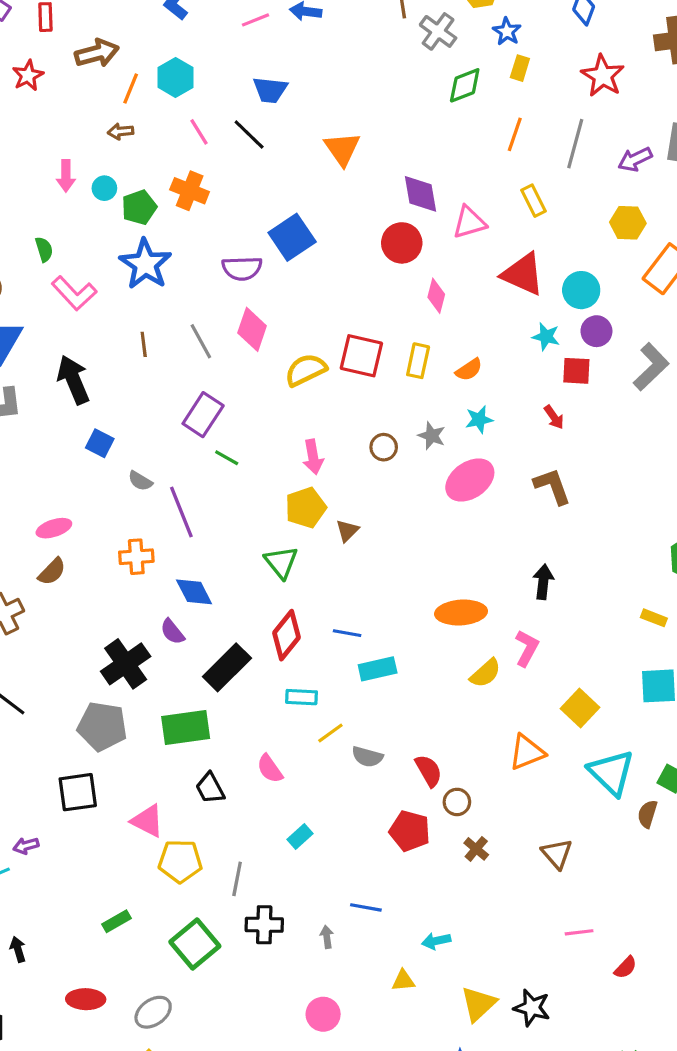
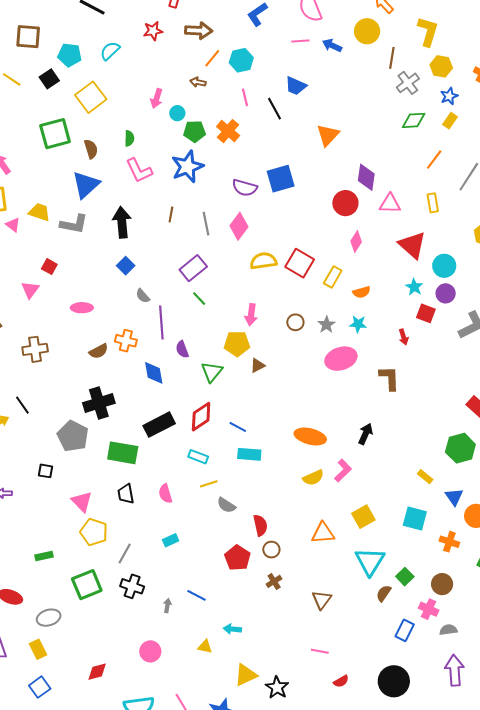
brown semicircle: (52, 572) -> (99, 351), moved
purple semicircle: (172, 632) -> (182, 349), moved
black square: (78, 792) -> (46, 471), size x0.6

